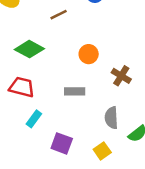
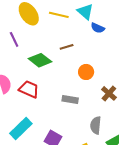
brown line: (59, 15) -> (67, 47), moved
cyan rectangle: (34, 119) -> (21, 129), moved, size x1.6

